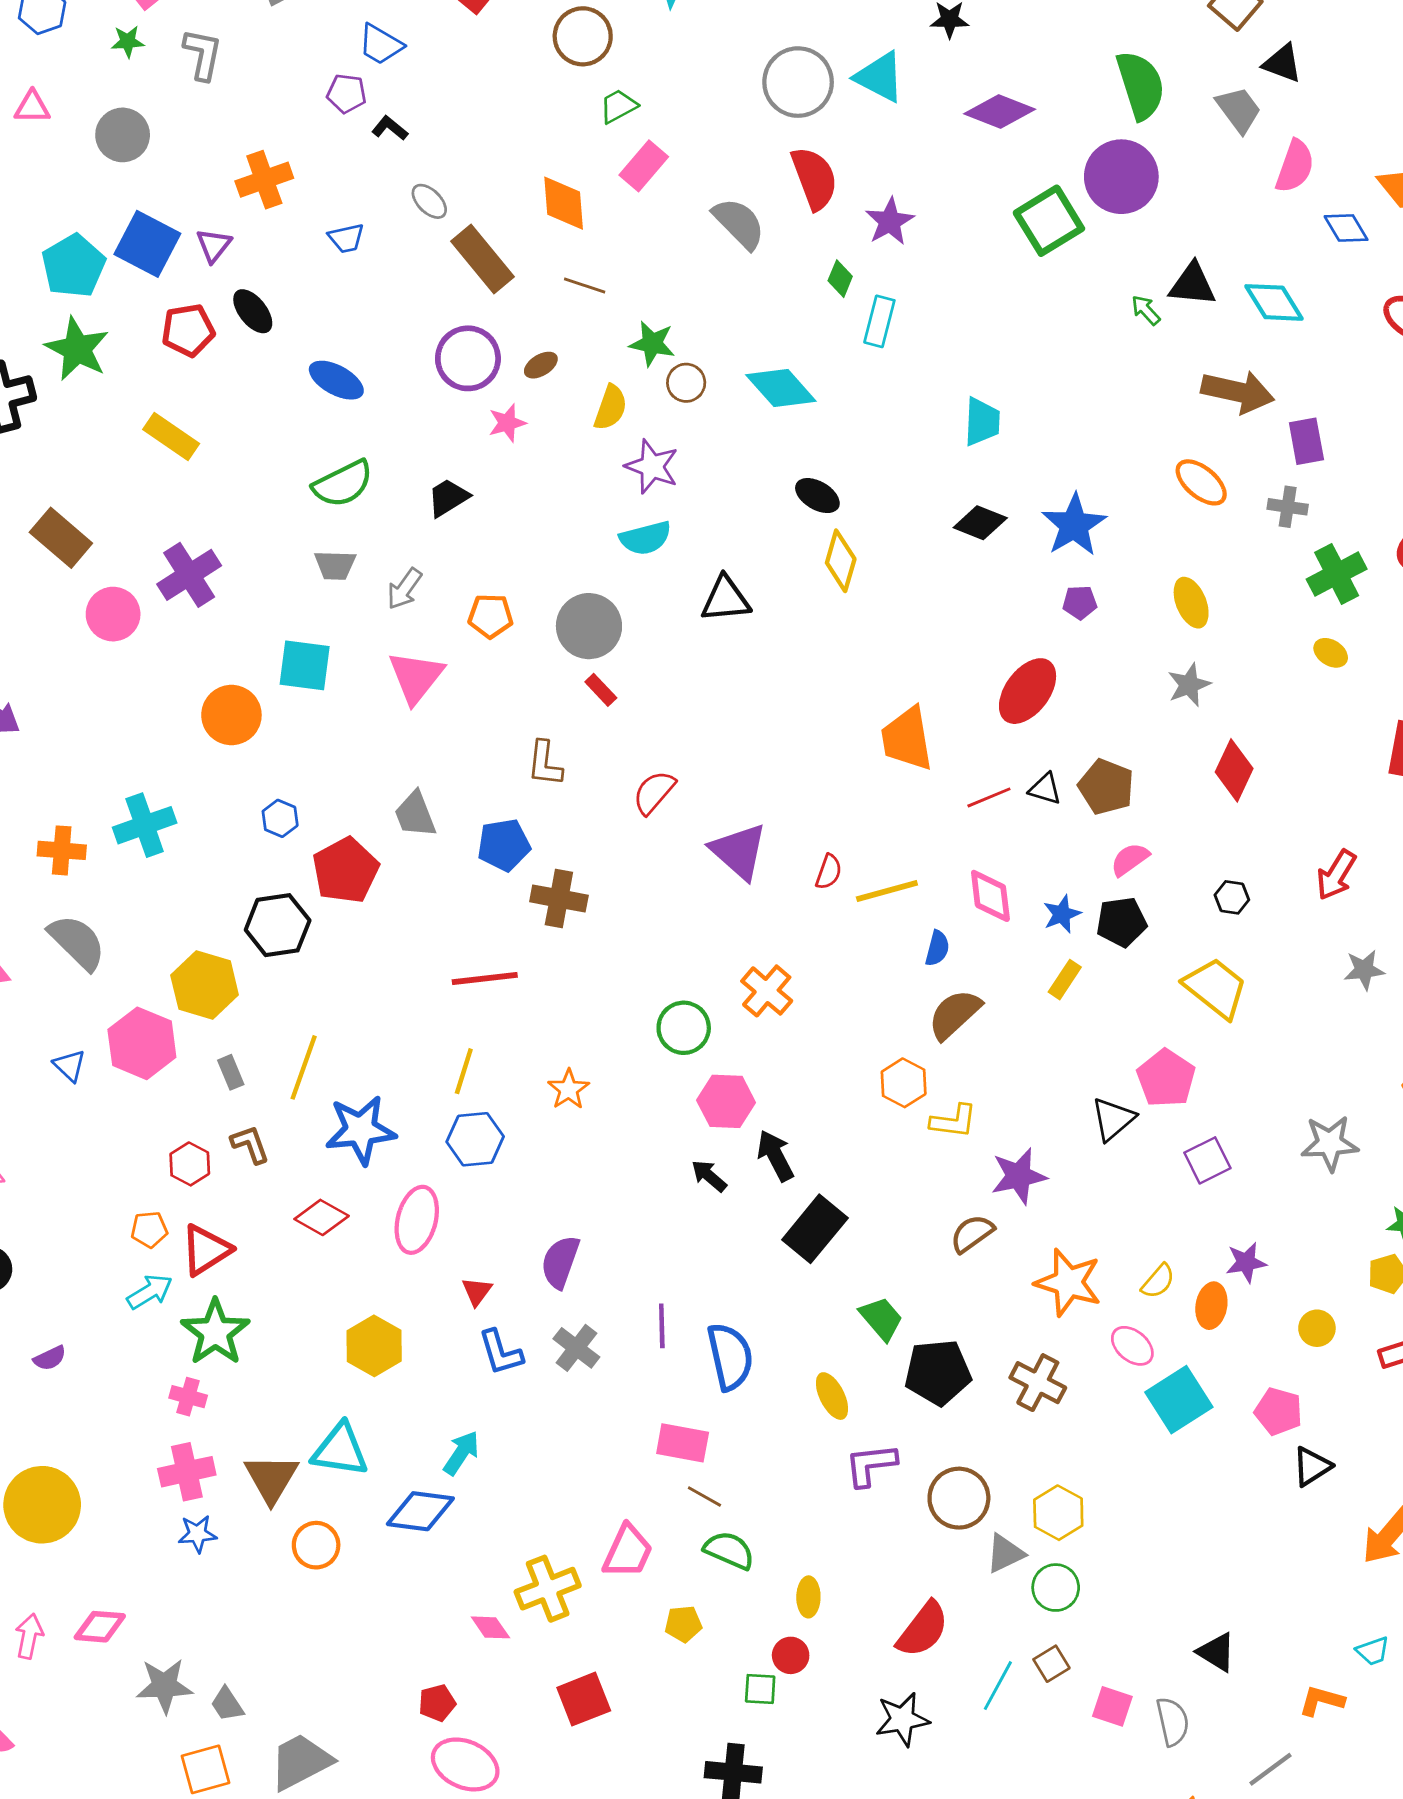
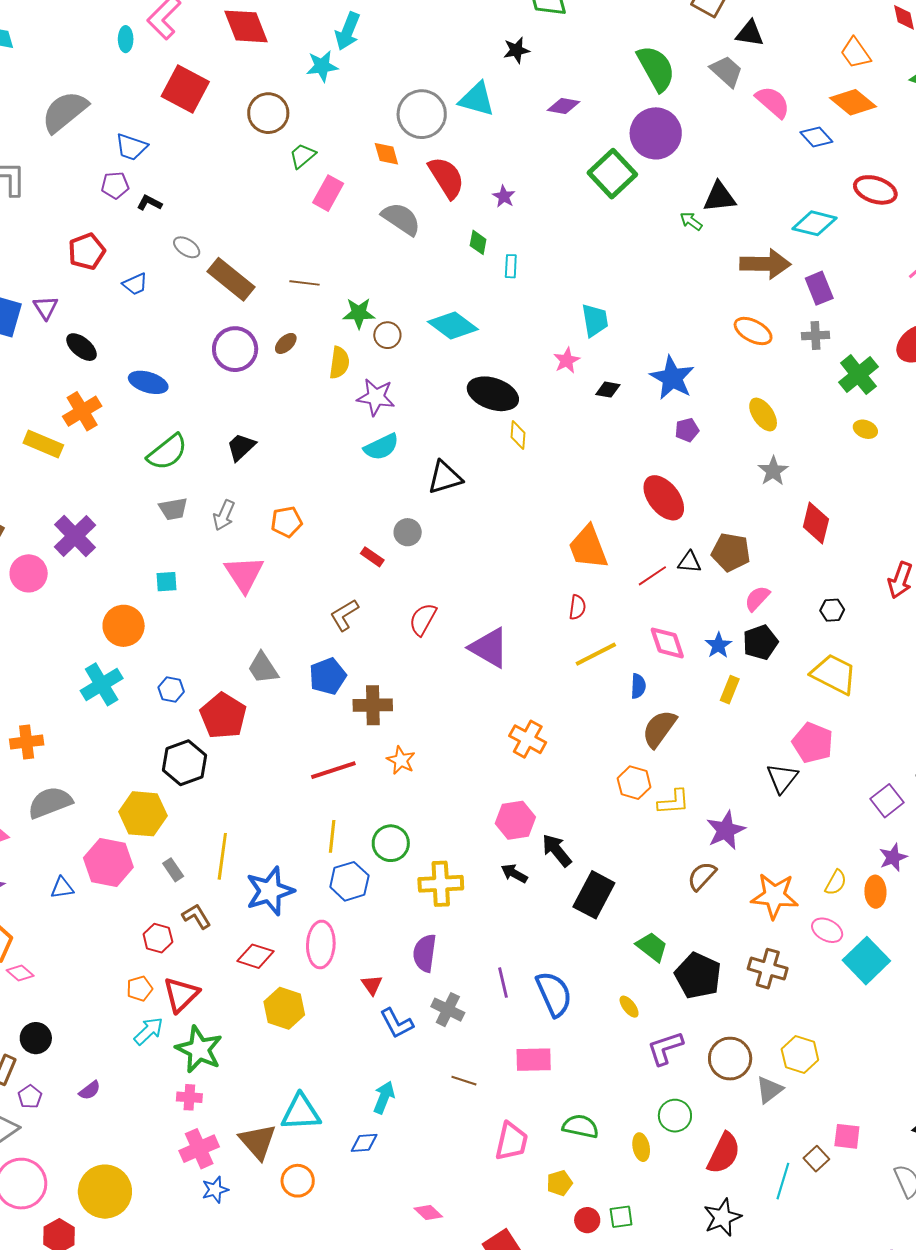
purple diamond: (1000, 111) -> (564, 106), size x0.7
pink semicircle: (1295, 166) -> (773, 102), turned -57
orange cross: (264, 180) -> (82, 411), moved
orange diamond: (564, 203) -> (386, 154), moved, size x0.7
purple star: (890, 221) -> (504, 196), size x0.7
cyan diamond: (1274, 302) -> (815, 223), moved, turned -33
cyan rectangle: (879, 321) -> (511, 266), size x0.7
red pentagon: (188, 330) -> (87, 251), moved
pink star: (507, 423) -> (567, 360), moved
black ellipse: (817, 496) -> (493, 394), size x1.6
black diamond: (980, 523) -> (608, 390), size x0.7
yellow diamond: (841, 561) -> (518, 435), size x0.7
gray circle: (589, 626) -> (408, 532), moved, size x0.6
cyan square: (305, 665) -> (166, 582), size x0.6
red ellipse: (1028, 691) -> (664, 498), turned -63
brown L-shape: (545, 764) -> (344, 615), turned 64
cyan cross: (145, 825) -> (102, 684), moved
red semicircle: (829, 872) -> (577, 607), moved
gray semicircle: (77, 942) -> (50, 802), turned -54
green circle: (684, 1028) -> (391, 843), moved
blue triangle: (70, 1066) -> (62, 888), turned -40
orange star: (569, 1089) -> (401, 760), moved
purple square: (1207, 1160) -> (887, 801), moved
yellow hexagon: (374, 1346) -> (284, 1008), moved
black pentagon: (938, 1372) -> (698, 976), turned -30
yellow ellipse: (832, 1396) -> (629, 1007), size x0.7
brown line: (704, 1496) -> (464, 1081), moved
blue diamond: (420, 1511) -> (364, 1143), size x0.6
green circle: (1056, 1588) -> (675, 1116), moved
yellow cross: (548, 1589) -> (441, 884), moved, turned 30
red circle: (791, 1655) -> (587, 1220), moved
pink square: (1112, 1706) -> (847, 1136), moved

